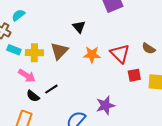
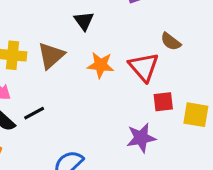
brown semicircle: (149, 48) -> (171, 42), moved
purple star: (105, 105) -> (141, 138), moved

